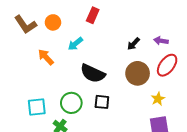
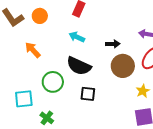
cyan arrow: (75, 44) -> (77, 37), moved, turned 63
black arrow: (133, 44) -> (113, 44), moved, turned -136
green circle: (71, 103) -> (53, 82), moved

